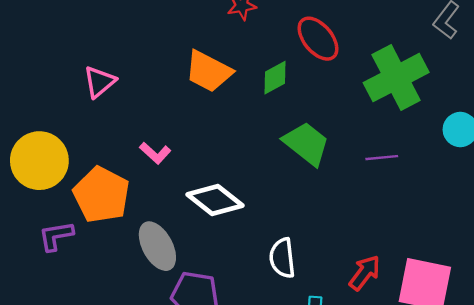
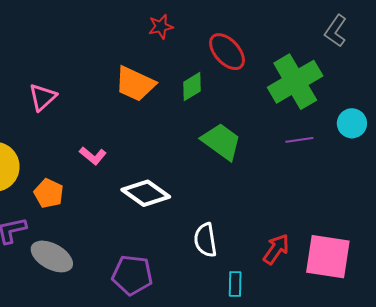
purple line: (382, 158) -> (299, 140), moved
orange pentagon: (101, 195) -> (49, 193), size x0.6
gray ellipse: (157, 246) -> (52, 256), moved, turned -30

